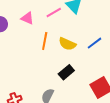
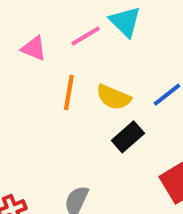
black rectangle: (66, 72) -> (128, 137), moved

